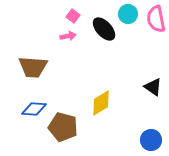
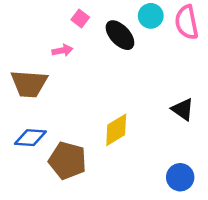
pink arrow: (68, 36) -> (62, 50), moved

